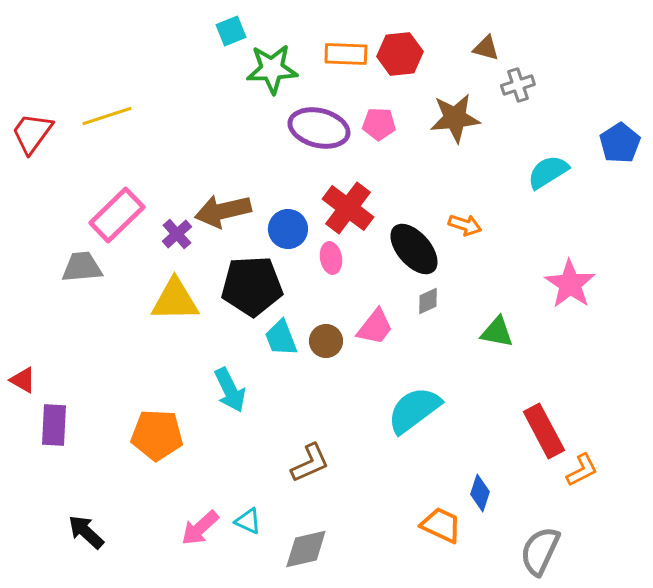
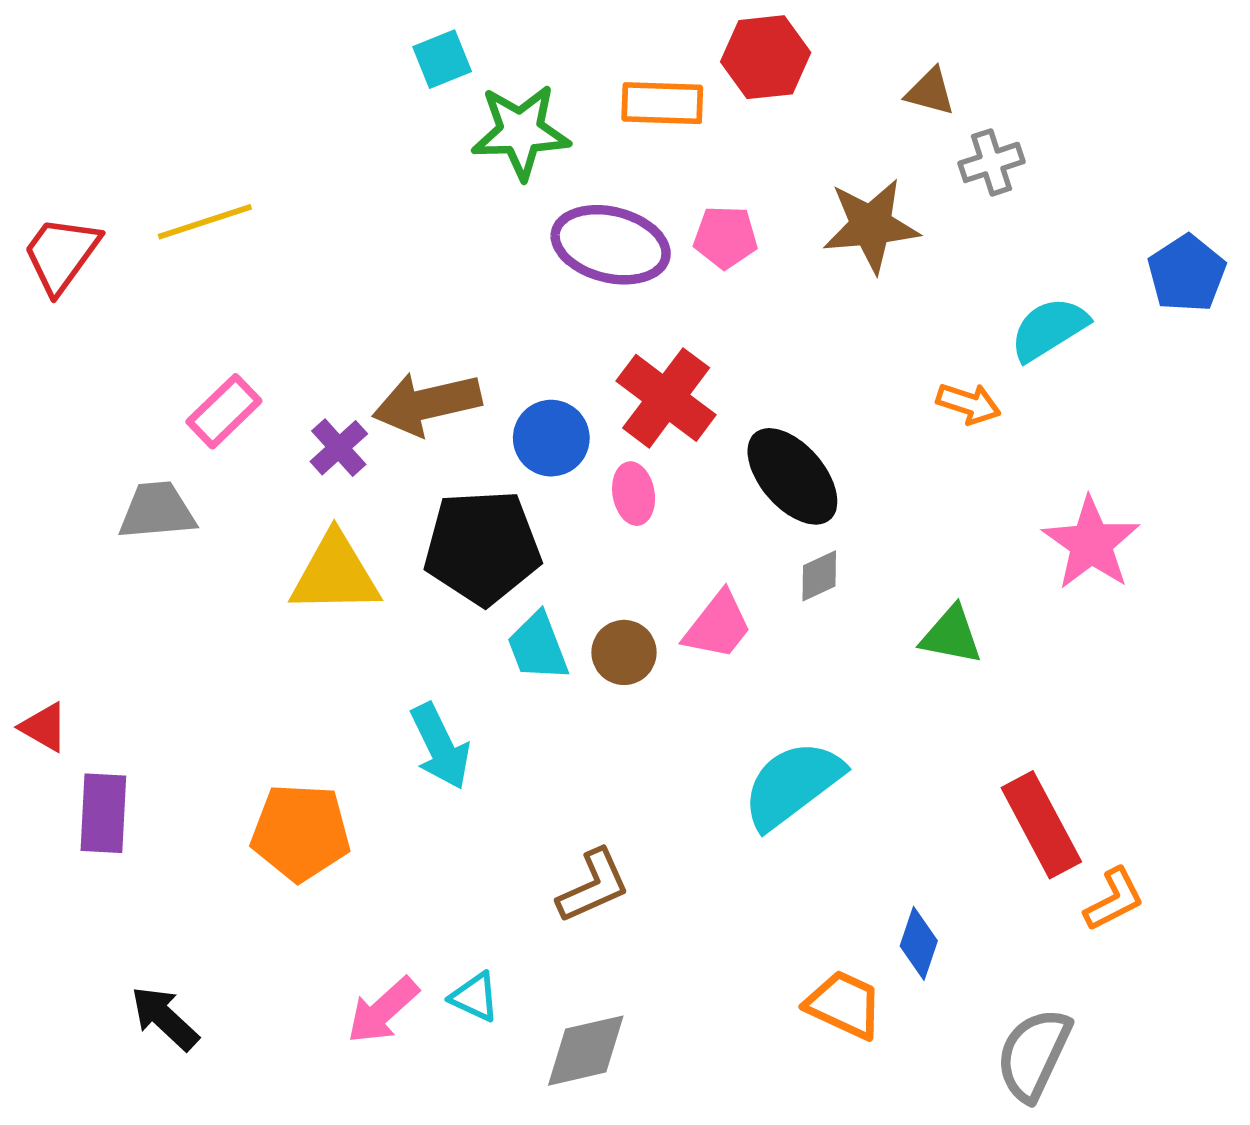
red hexagon: (400, 54) -> (766, 57), moved
pink rectangle: (117, 215) -> (224, 411), size x0.7
orange arrow: (465, 225) -> (969, 404), moved

